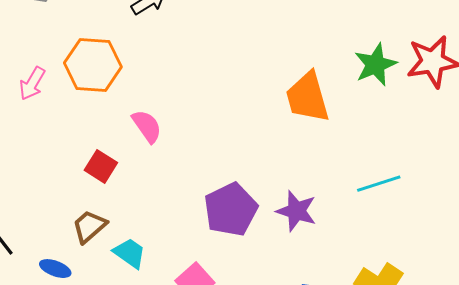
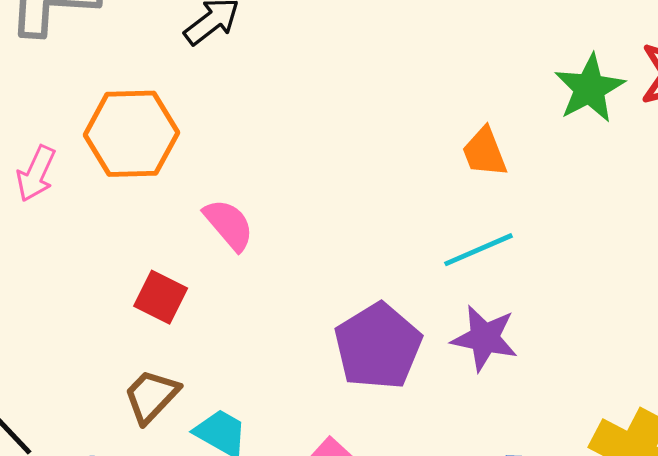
orange trapezoid: (307, 97) -> (484, 152), size x0.6
cyan line: (379, 184) -> (478, 250), moved

